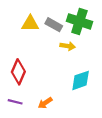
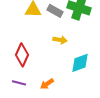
yellow arrow: (68, 46) -> (60, 40), moved

